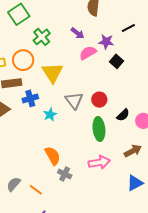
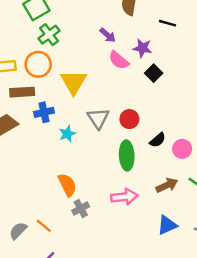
black line: (128, 28) -> (168, 23), moved, turned 40
green cross: (42, 37) -> (49, 35), moved
pink semicircle: (88, 53) -> (119, 60), turned -114
gray cross: (65, 174) -> (81, 208), turned 32
gray semicircle: (14, 184) -> (18, 231), moved

